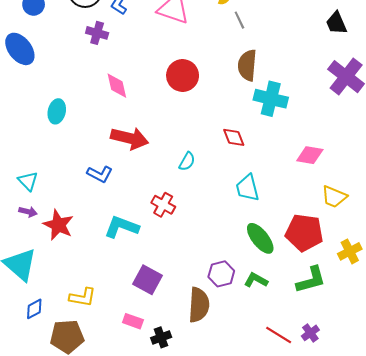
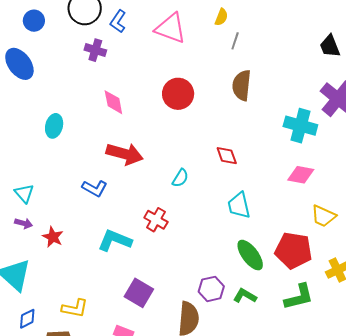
gray line: (239, 20) -> (235, 41), turned 42
cyan cross: (271, 99) -> (300, 126), moved
red star: (58, 225) -> (53, 237), size x0.7

